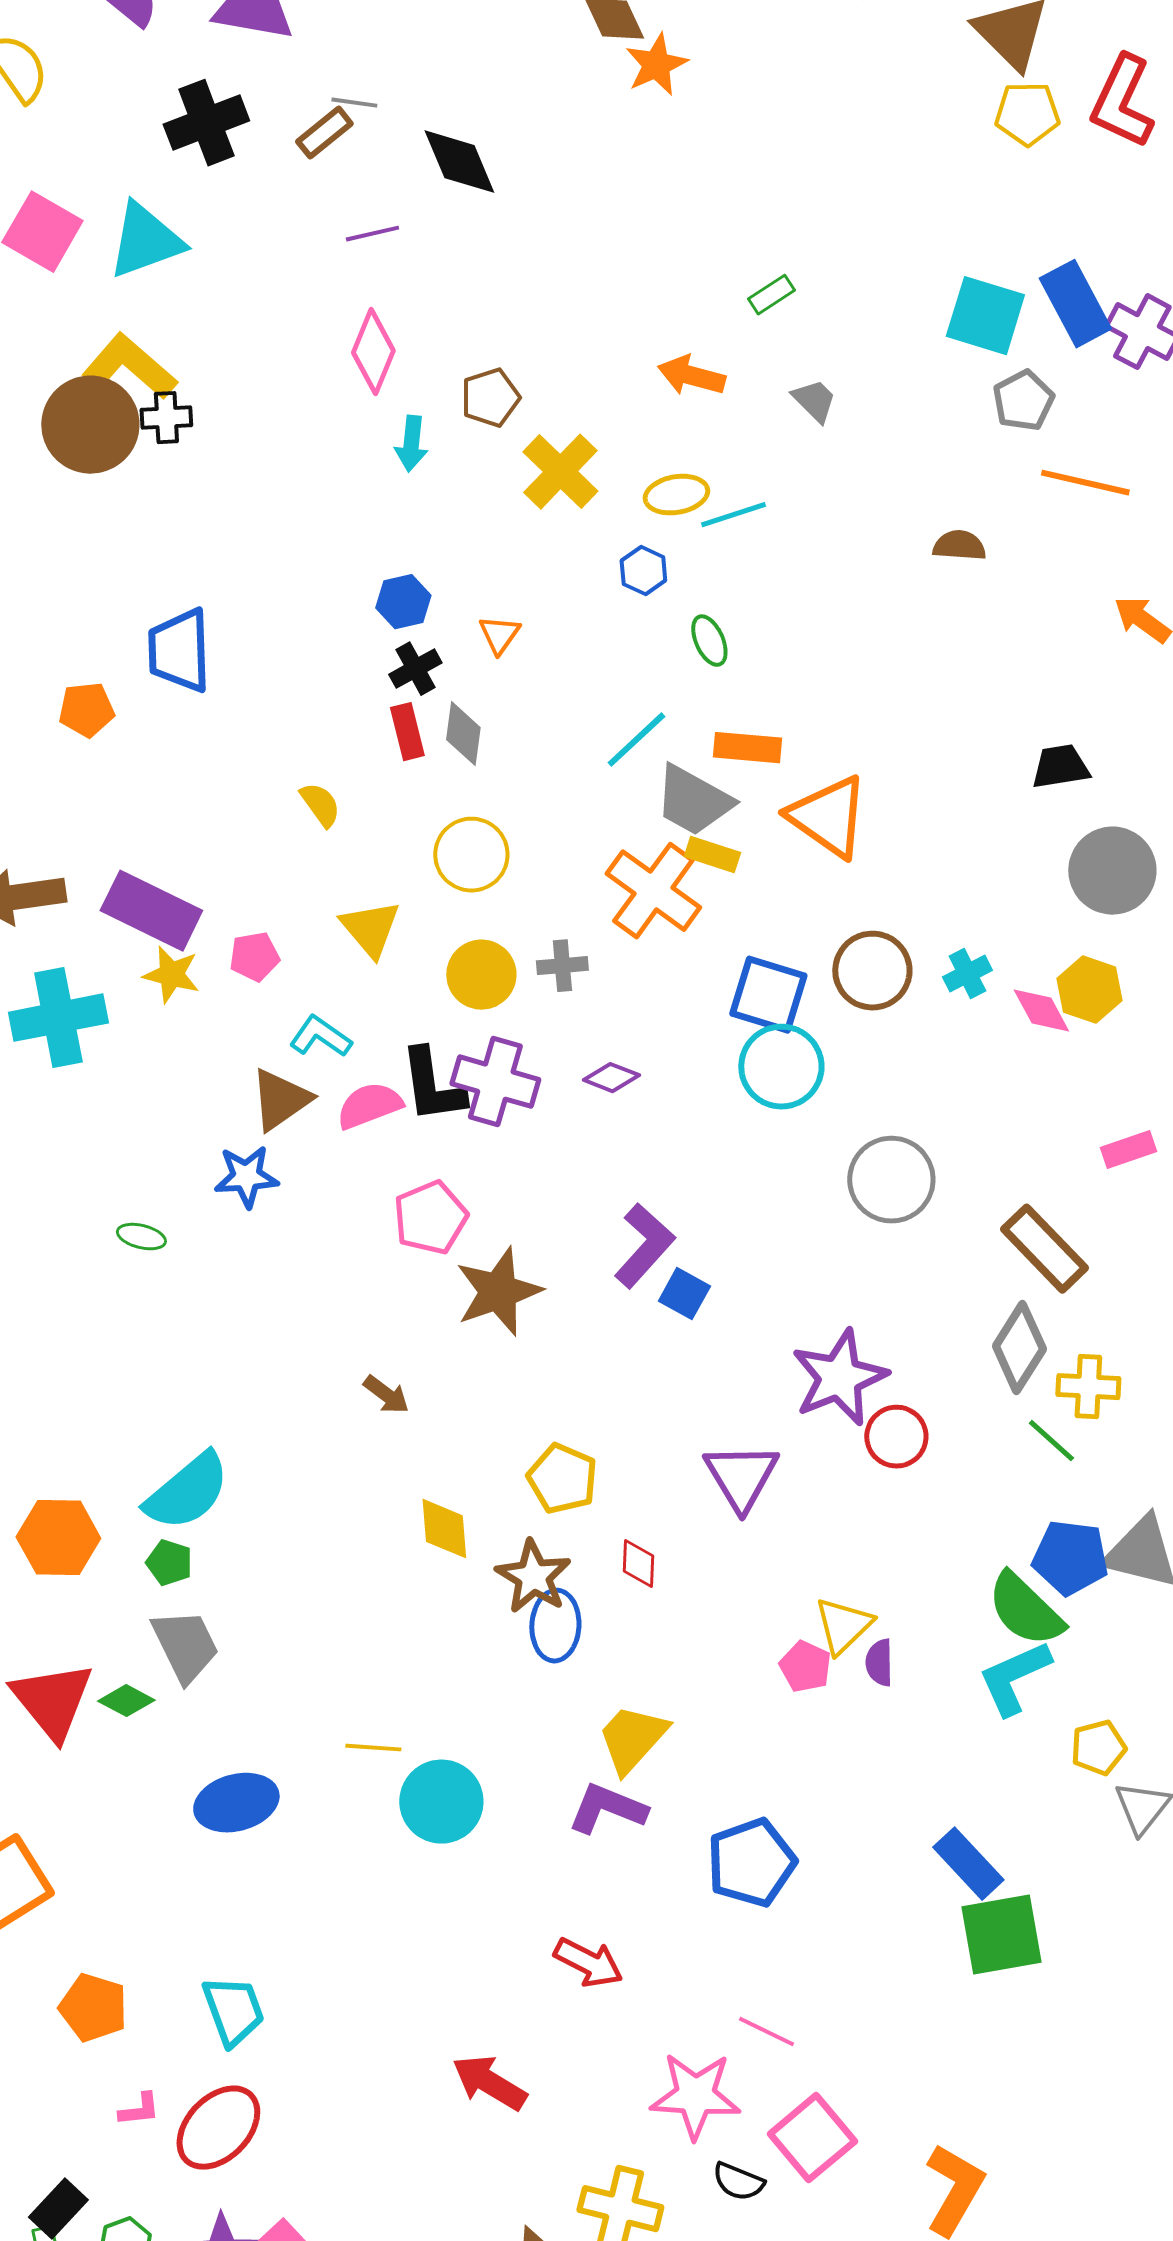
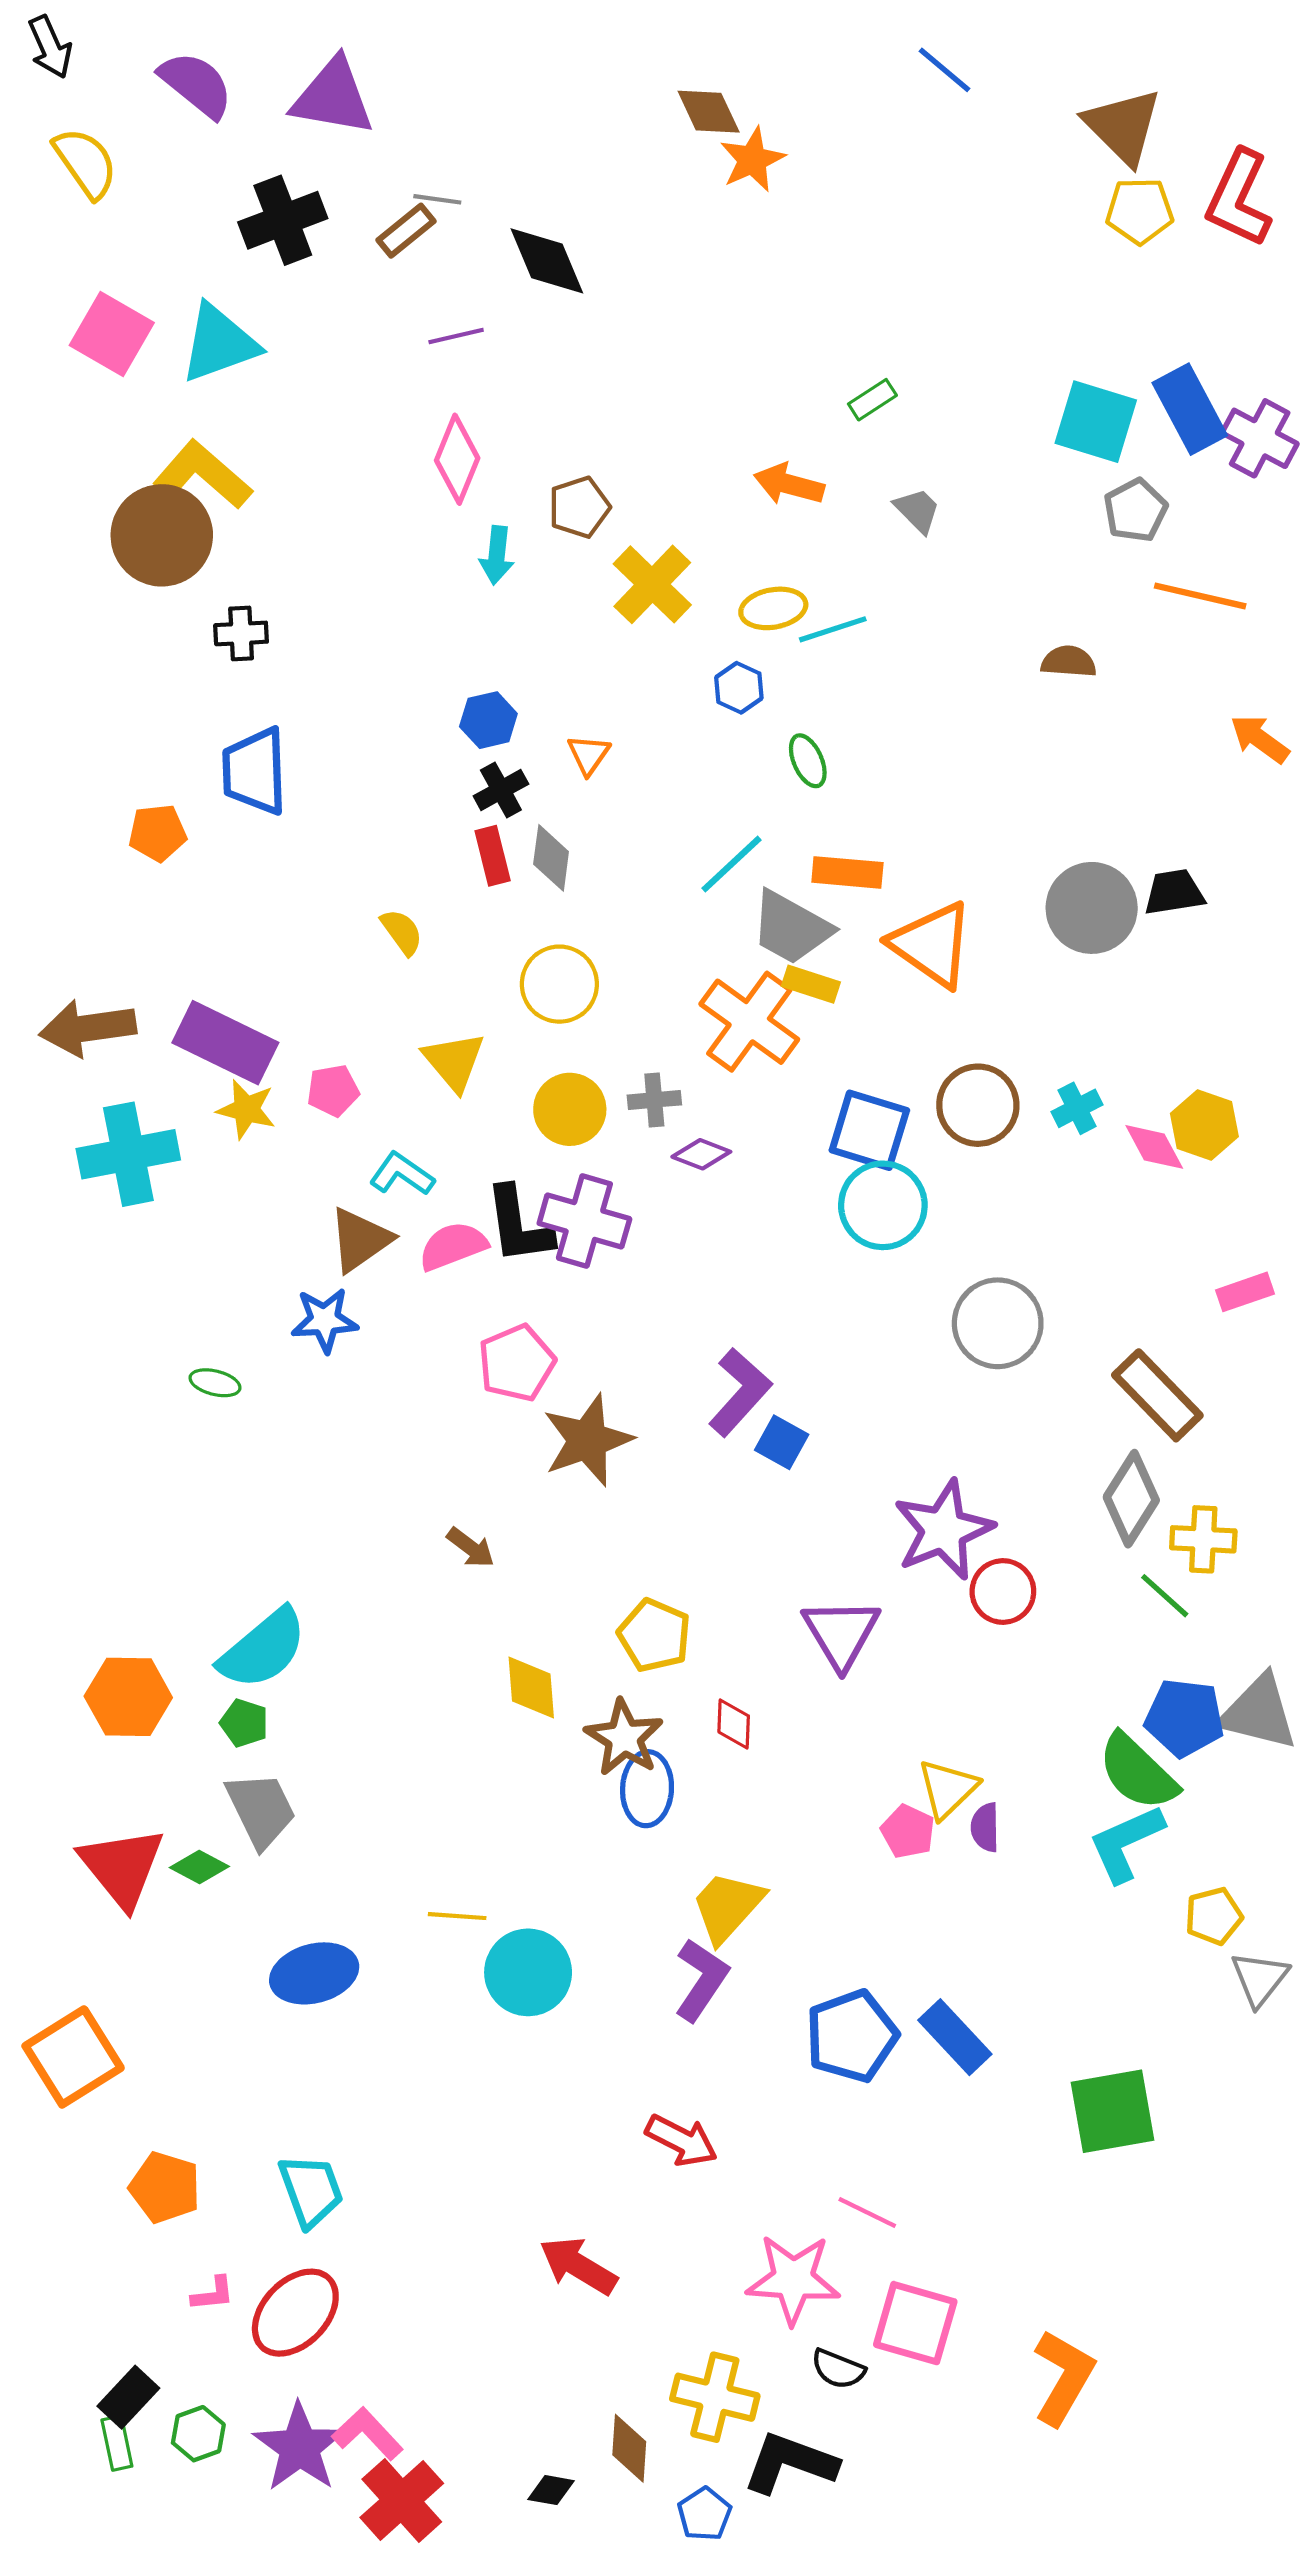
black cross: (166, 418) -> (241, 633), moved
gray circle: (1112, 871) -> (1092, 908), moved
purple diamond: (611, 1078) -> (701, 1154), moved
purple L-shape: (607, 1809) -> (701, 1980), turned 102
blue rectangle: (968, 1864) -> (955, 2037), moved
pink square: (812, 2138) -> (915, 2323), turned -34

